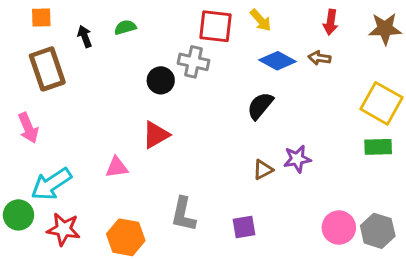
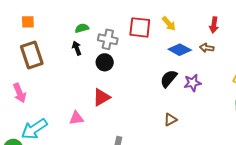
black arrow: (85, 36) -> (77, 48), moved
gray cross: (193, 62) -> (108, 39), moved
purple star: (297, 159) -> (193, 83), moved

